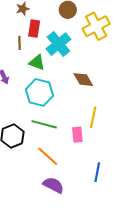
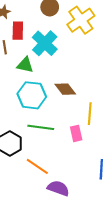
brown diamond: (83, 80) -> (65, 89), moved
orange line: (48, 156) -> (37, 166), moved

